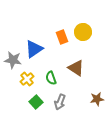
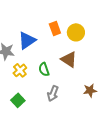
yellow circle: (83, 32) -> (76, 32), moved
green square: (36, 102) -> (18, 100), moved

